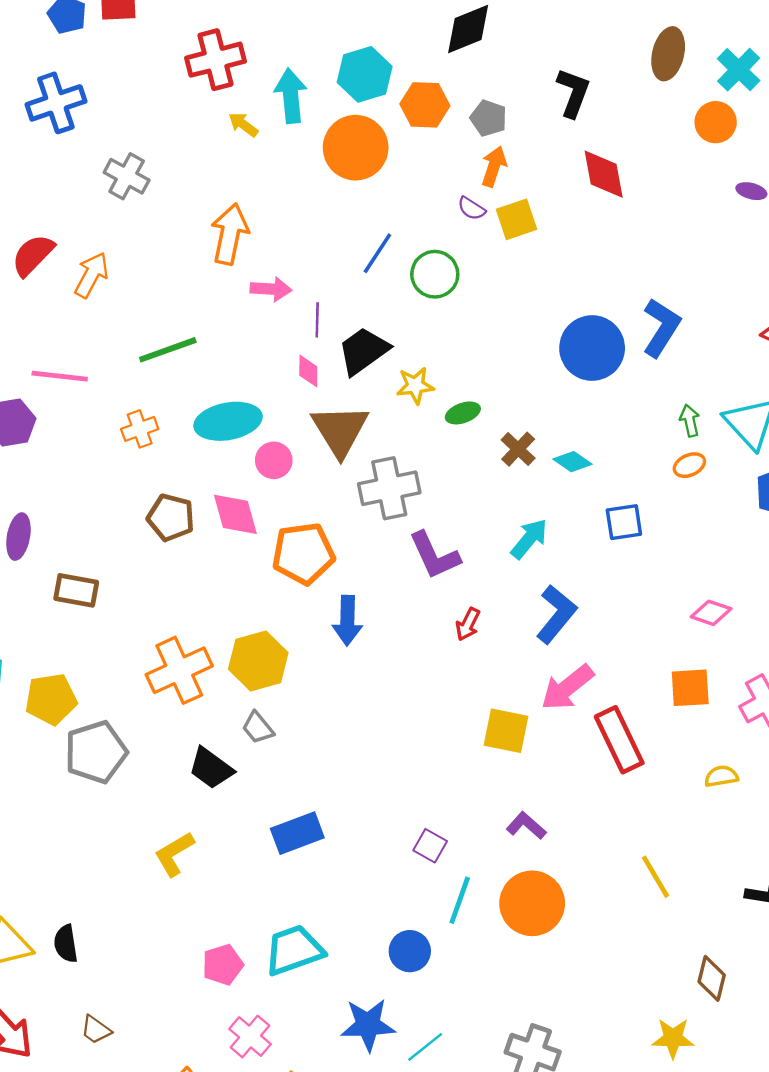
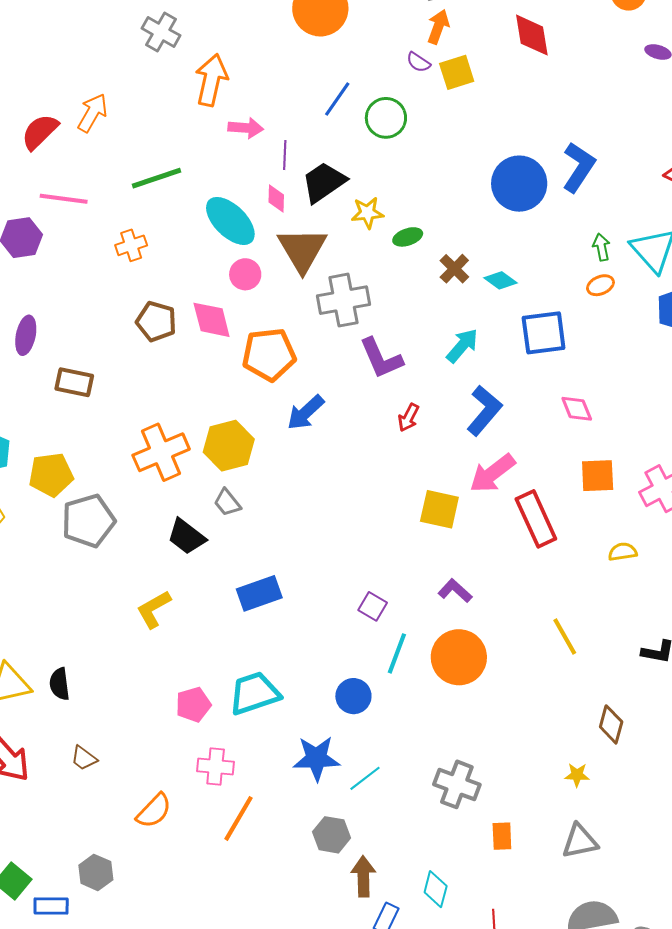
gray cross: (127, 176) -> (161, 32), moved
red semicircle: (33, 255) -> (40, 132), moved
cyan ellipse: (228, 421) -> (230, 221), moved, turned 54
blue square: (624, 522) -> (544, 333), size x1.4
pink diamond: (711, 613) -> (577, 409), moved, turned 48
blue arrow: (347, 621) -> (306, 412), turned 45
pink cross: (250, 1037) -> (216, 766), turned -36
yellow star: (673, 1038) -> (577, 775), size x0.7

